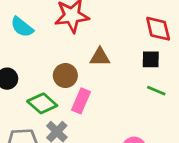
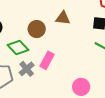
pink rectangle: (81, 101) -> (47, 60), moved

